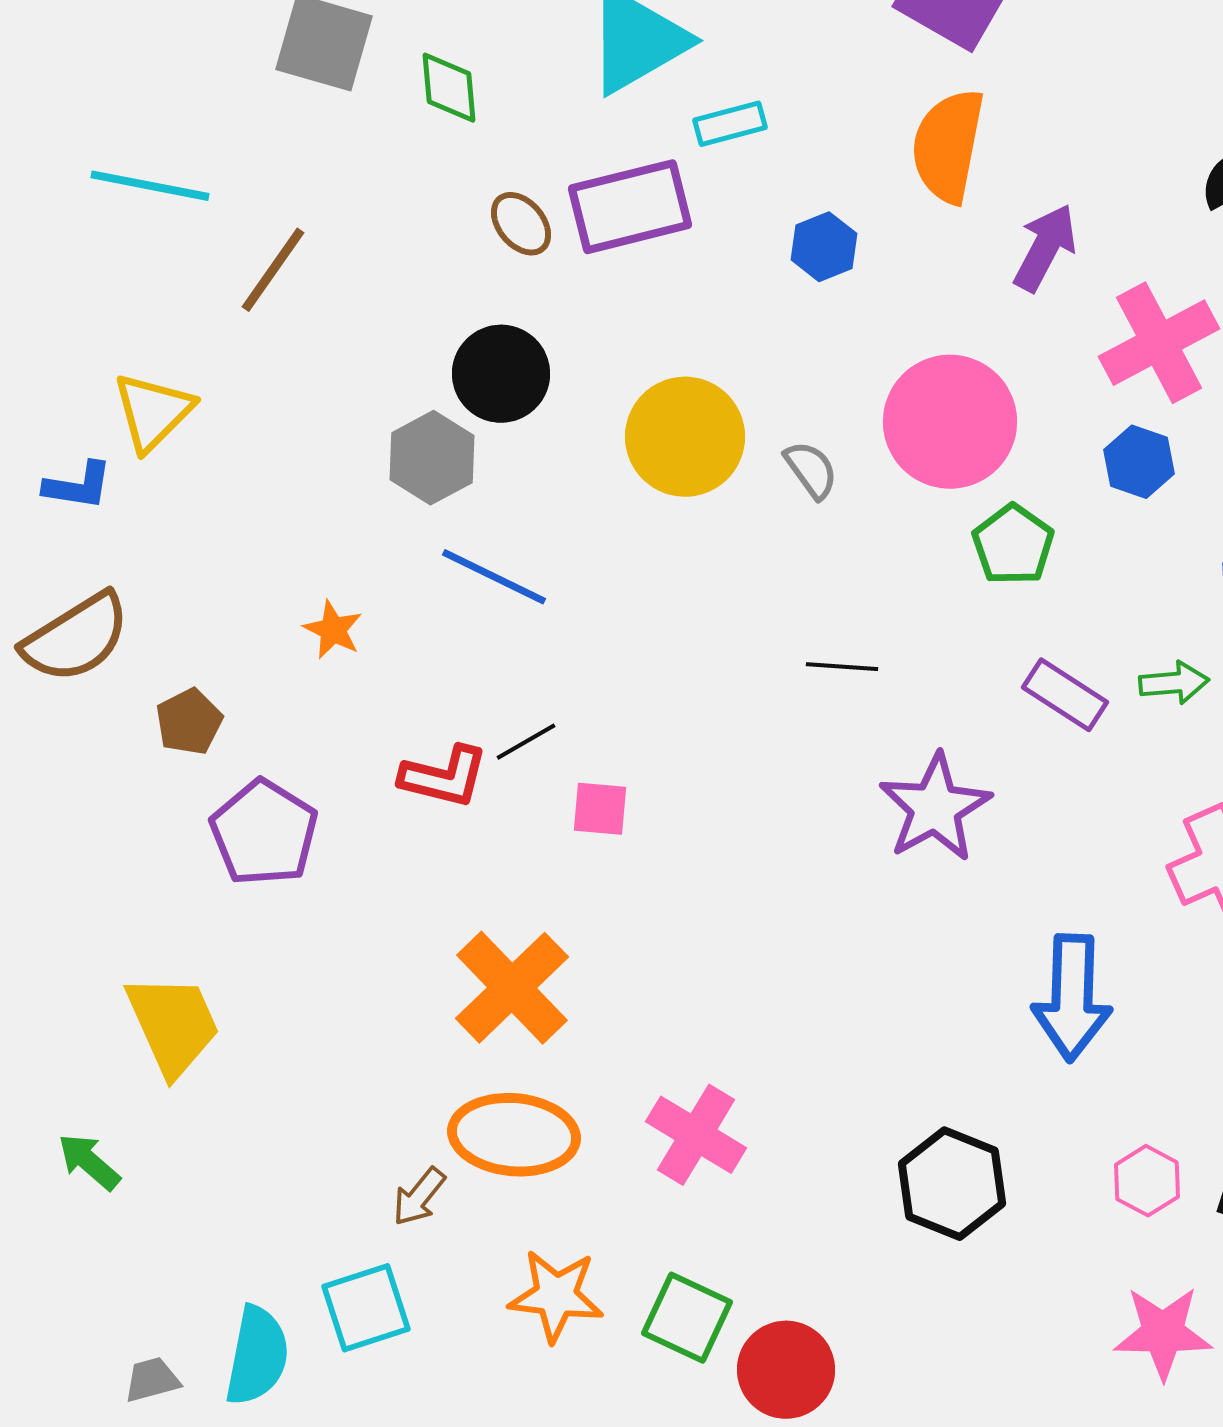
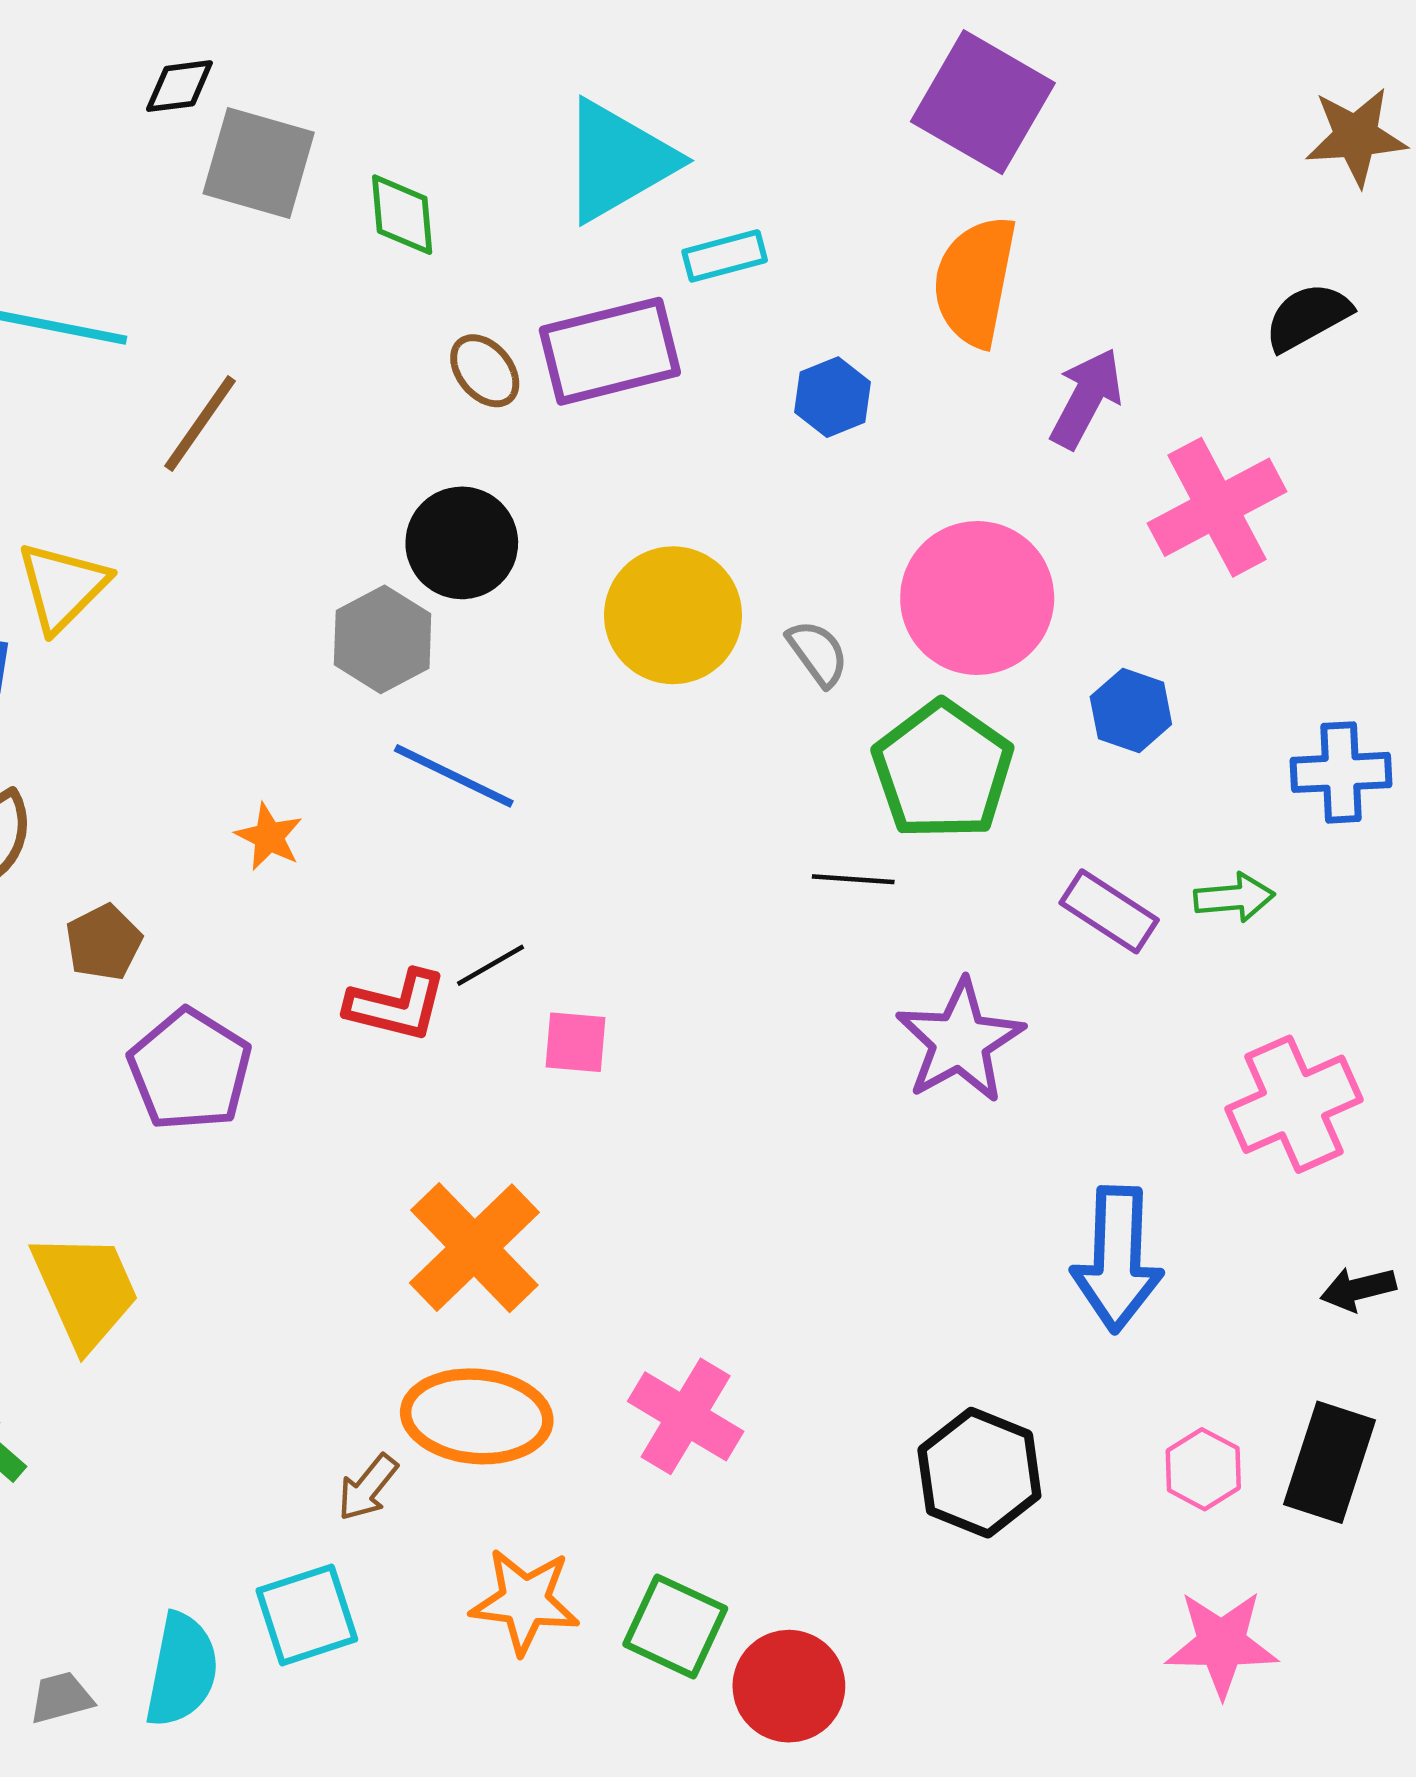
blue hexagon: (1139, 462) -> (1131, 710), moved
green pentagon: (1013, 545) -> (943, 770), moved, size x1.5

